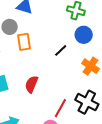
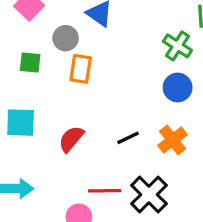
black line: (61, 50) -> (128, 138), moved
red line: (60, 108) -> (105, 191), turned 42

